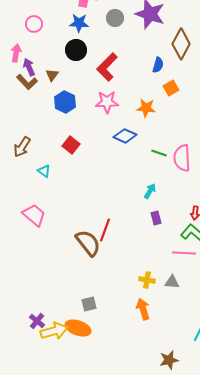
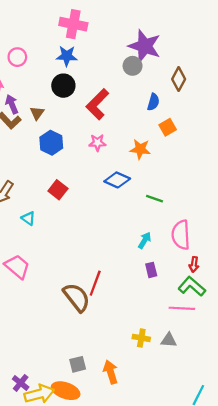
gray circle: (115, 18) -> (133, 66), moved
brown diamond: (181, 44) -> (179, 79), size x0.7
pink star: (107, 102) -> (97, 143), size x0.7
pink semicircle: (182, 158) -> (181, 235), moved
orange arrow: (143, 309) -> (111, 372), moved

